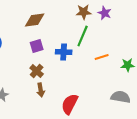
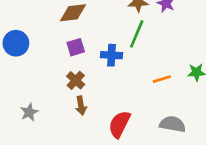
orange line: (102, 57) -> (162, 79), moved
gray semicircle: (121, 97) -> (173, 124), moved

